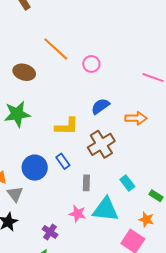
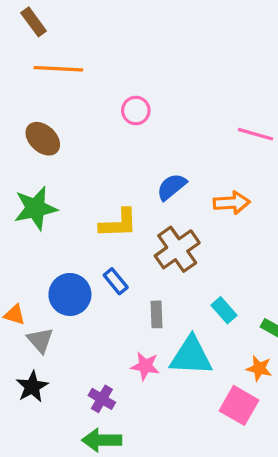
orange line: (56, 49) -> (58, 69), moved, turned -36
pink circle: (91, 64) -> (136, 111), moved
brown ellipse: (24, 72) -> (43, 139), turned 30

